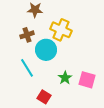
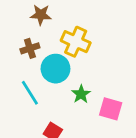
green star: (65, 78) -> (81, 94), moved

